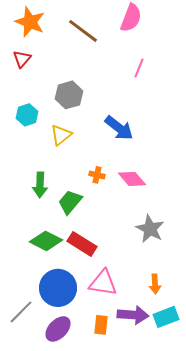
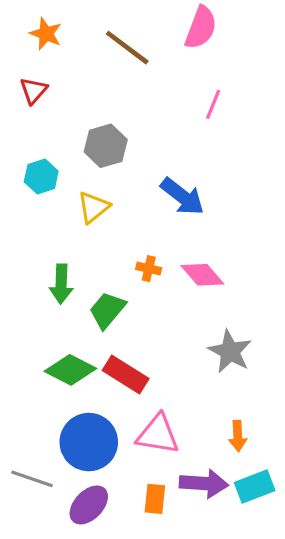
orange star: (30, 22) -> (46, 34), size x0.7
gray line: (21, 312) -> (32, 479), turned 64

